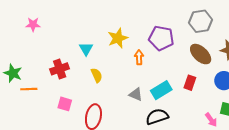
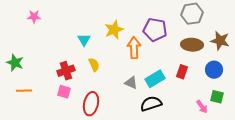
brown ellipse: (201, 54) -> (192, 45), turned -40
orange arrow: (139, 57) -> (134, 48), size x1.5
red cross: (60, 69) -> (66, 71), moved
orange line: (29, 89) -> (24, 91), moved

